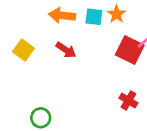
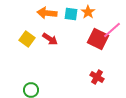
yellow square: (23, 50) -> (27, 39), moved

